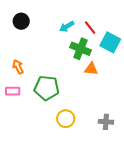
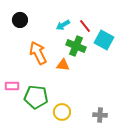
orange arrow: (18, 67) -> (38, 53), moved, size x1.6
orange triangle: (91, 69) -> (63, 65), moved
green pentagon: (47, 88) -> (36, 97), moved

